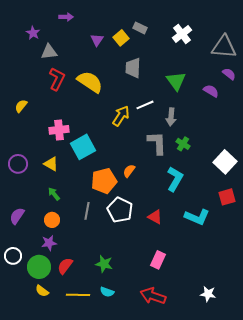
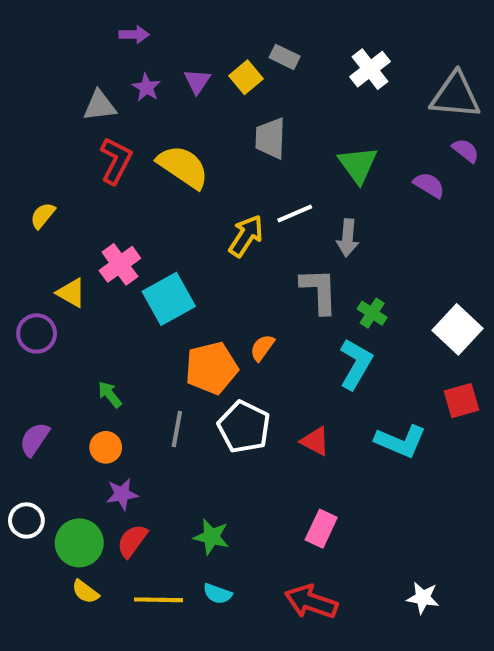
purple star: (33, 33) -> (146, 87), moved
pink cross: (59, 130) -> (120, 264), turned -30
green cross: (183, 144) -> (372, 313), moved
yellow triangle: (51, 164) -> (71, 293), moved
purple star: (49, 243) -> (122, 494), moved

